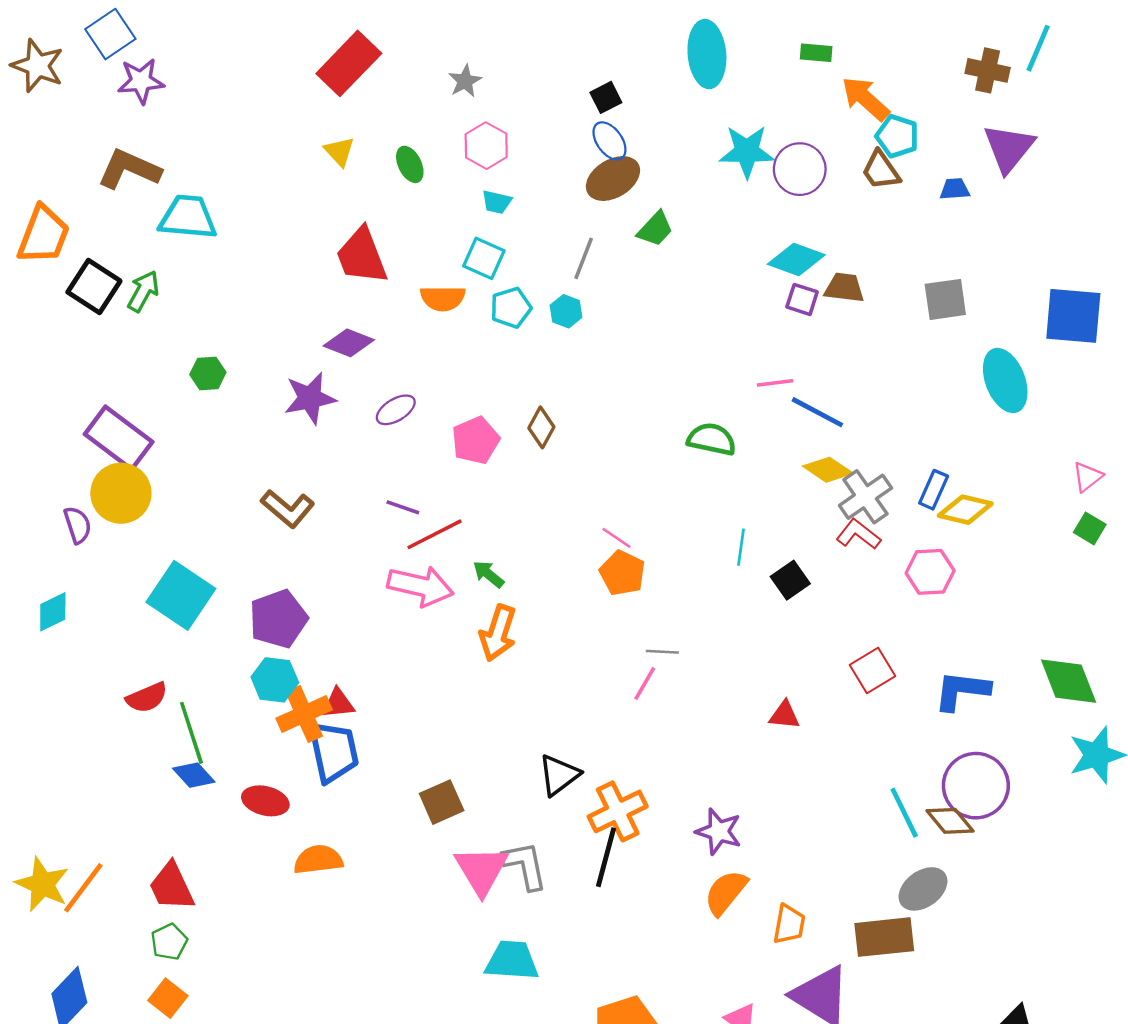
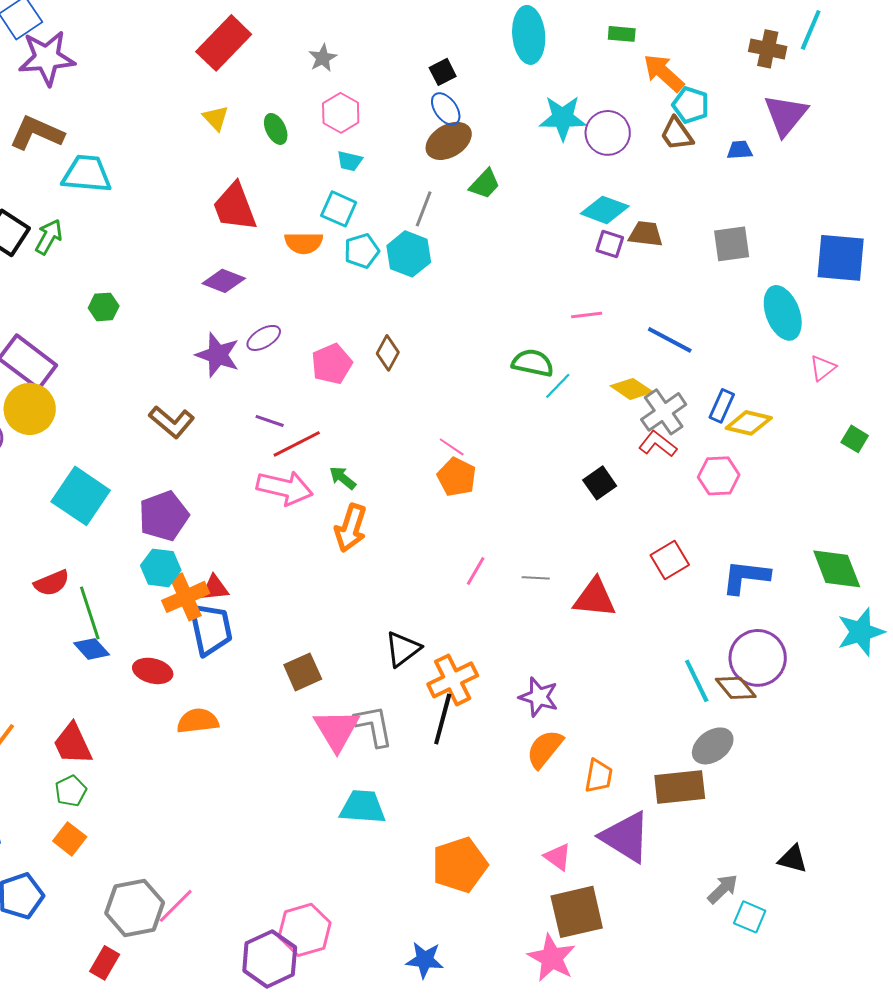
purple star: (141, 81) -> (47, 58), size x1.4
cyan hexagon: (566, 311) -> (409, 254), size x1.6
purple star: (310, 398) -> (218, 355), moved, turned 30
blue line: (817, 412) -> (670, 340), moved
pink triangle: (1087, 477) -> (823, 368), moved
cyan line: (741, 547) -> (558, 386), moved, turned 36
gray line: (662, 652) -> (536, 578), moved
red triangle: (784, 715) -> (595, 598), size x1.6

